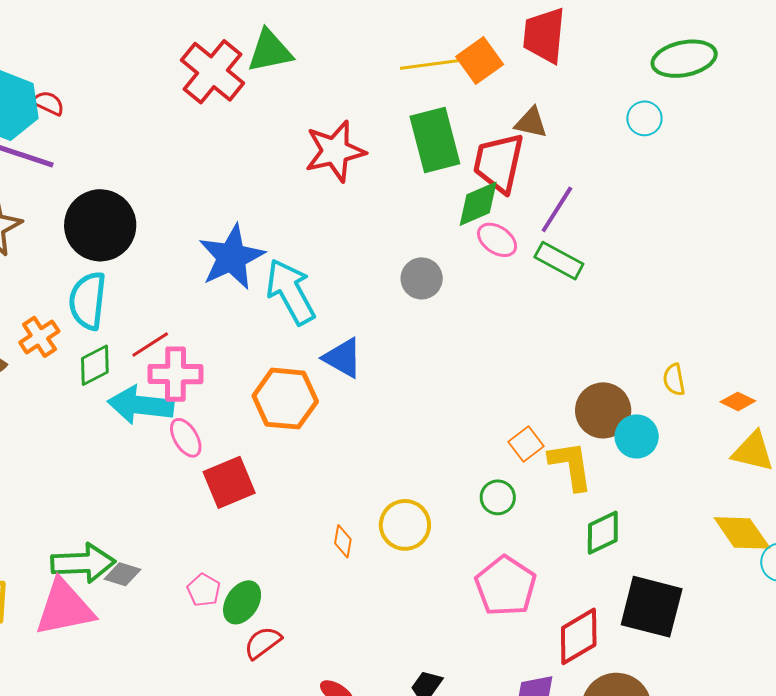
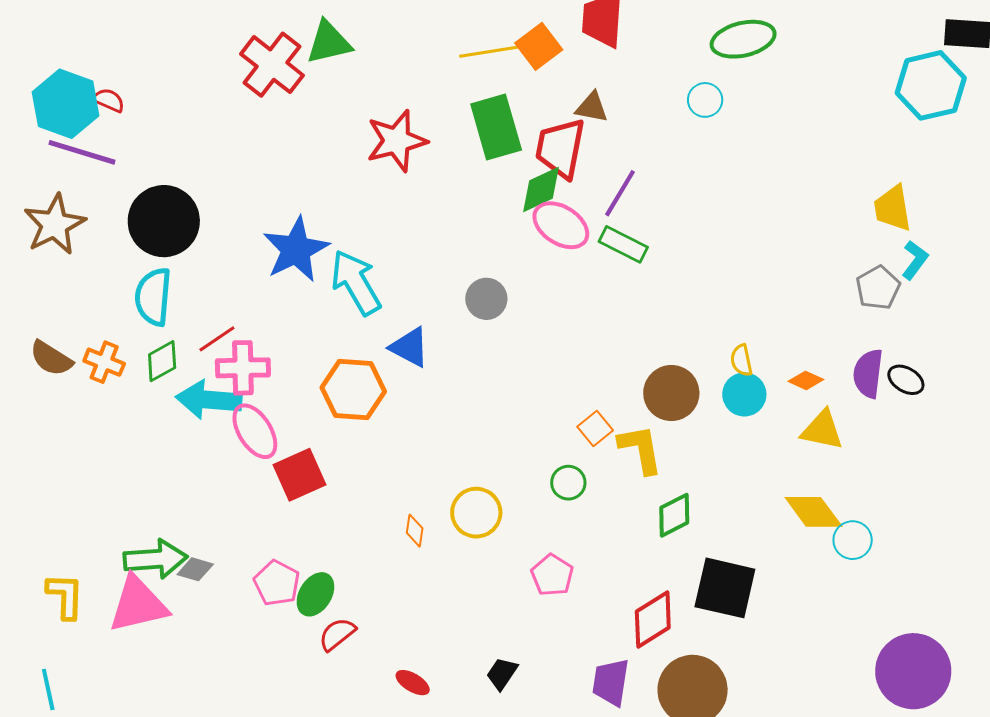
pink ellipse: (497, 240) -> (561, 225), size x1.4
gray circle: (422, 278) -> (486, 299), moved
orange cross: (39, 337) -> (104, 362), moved, turned -33
cyan circle: (637, 436) -> (744, 394), moved
pink ellipse: (186, 438) -> (255, 431), size x1.4
pink pentagon: (506, 586) -> (552, 575), moved, size x0.7
pink pentagon: (204, 590) -> (277, 583), size x1.4

